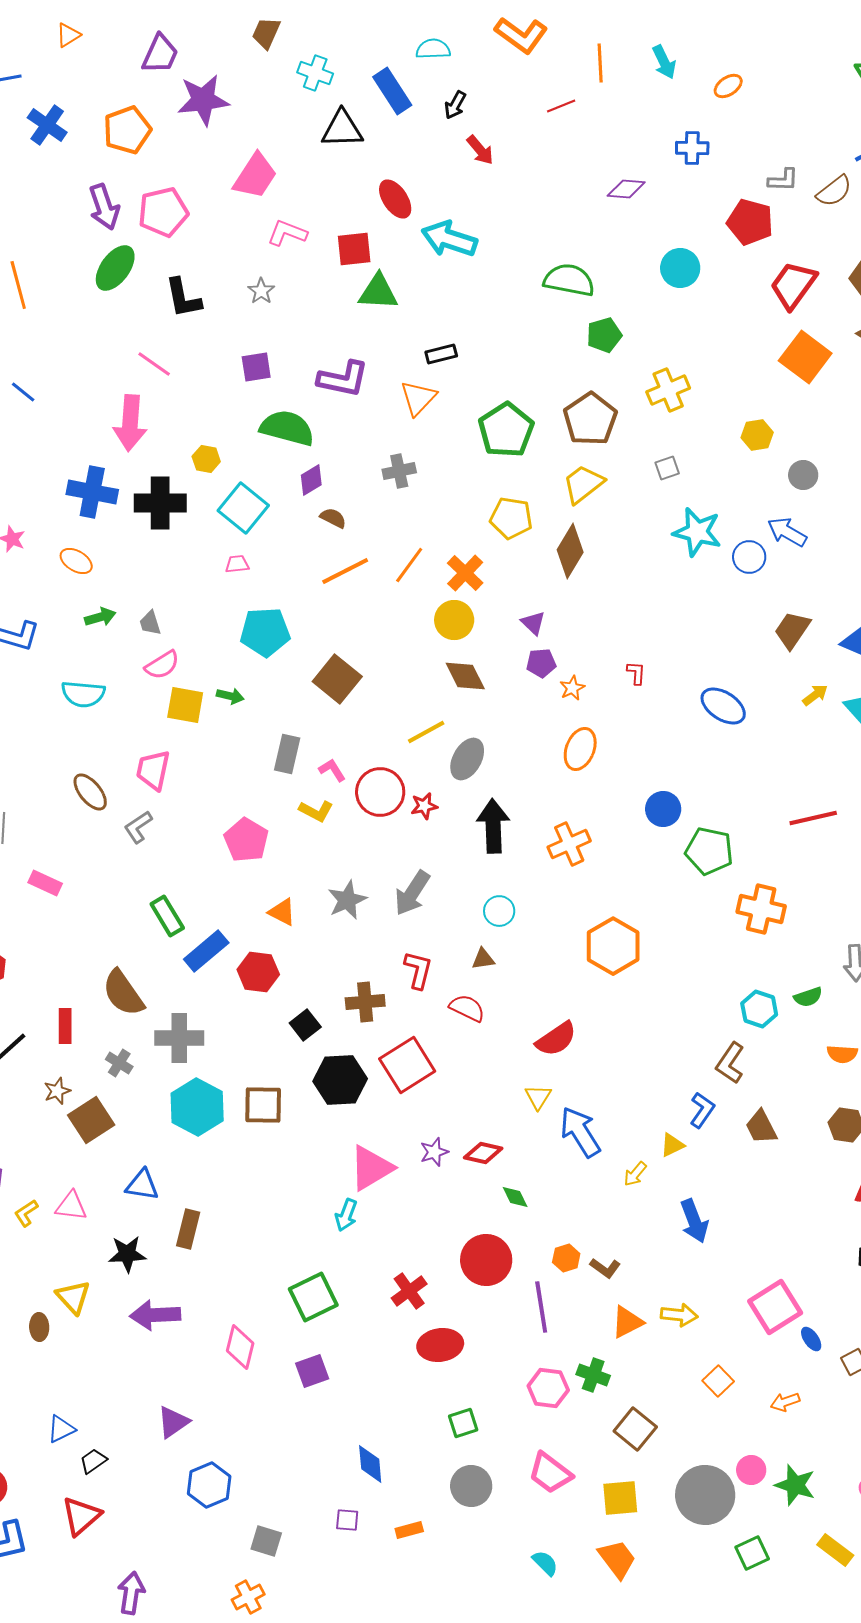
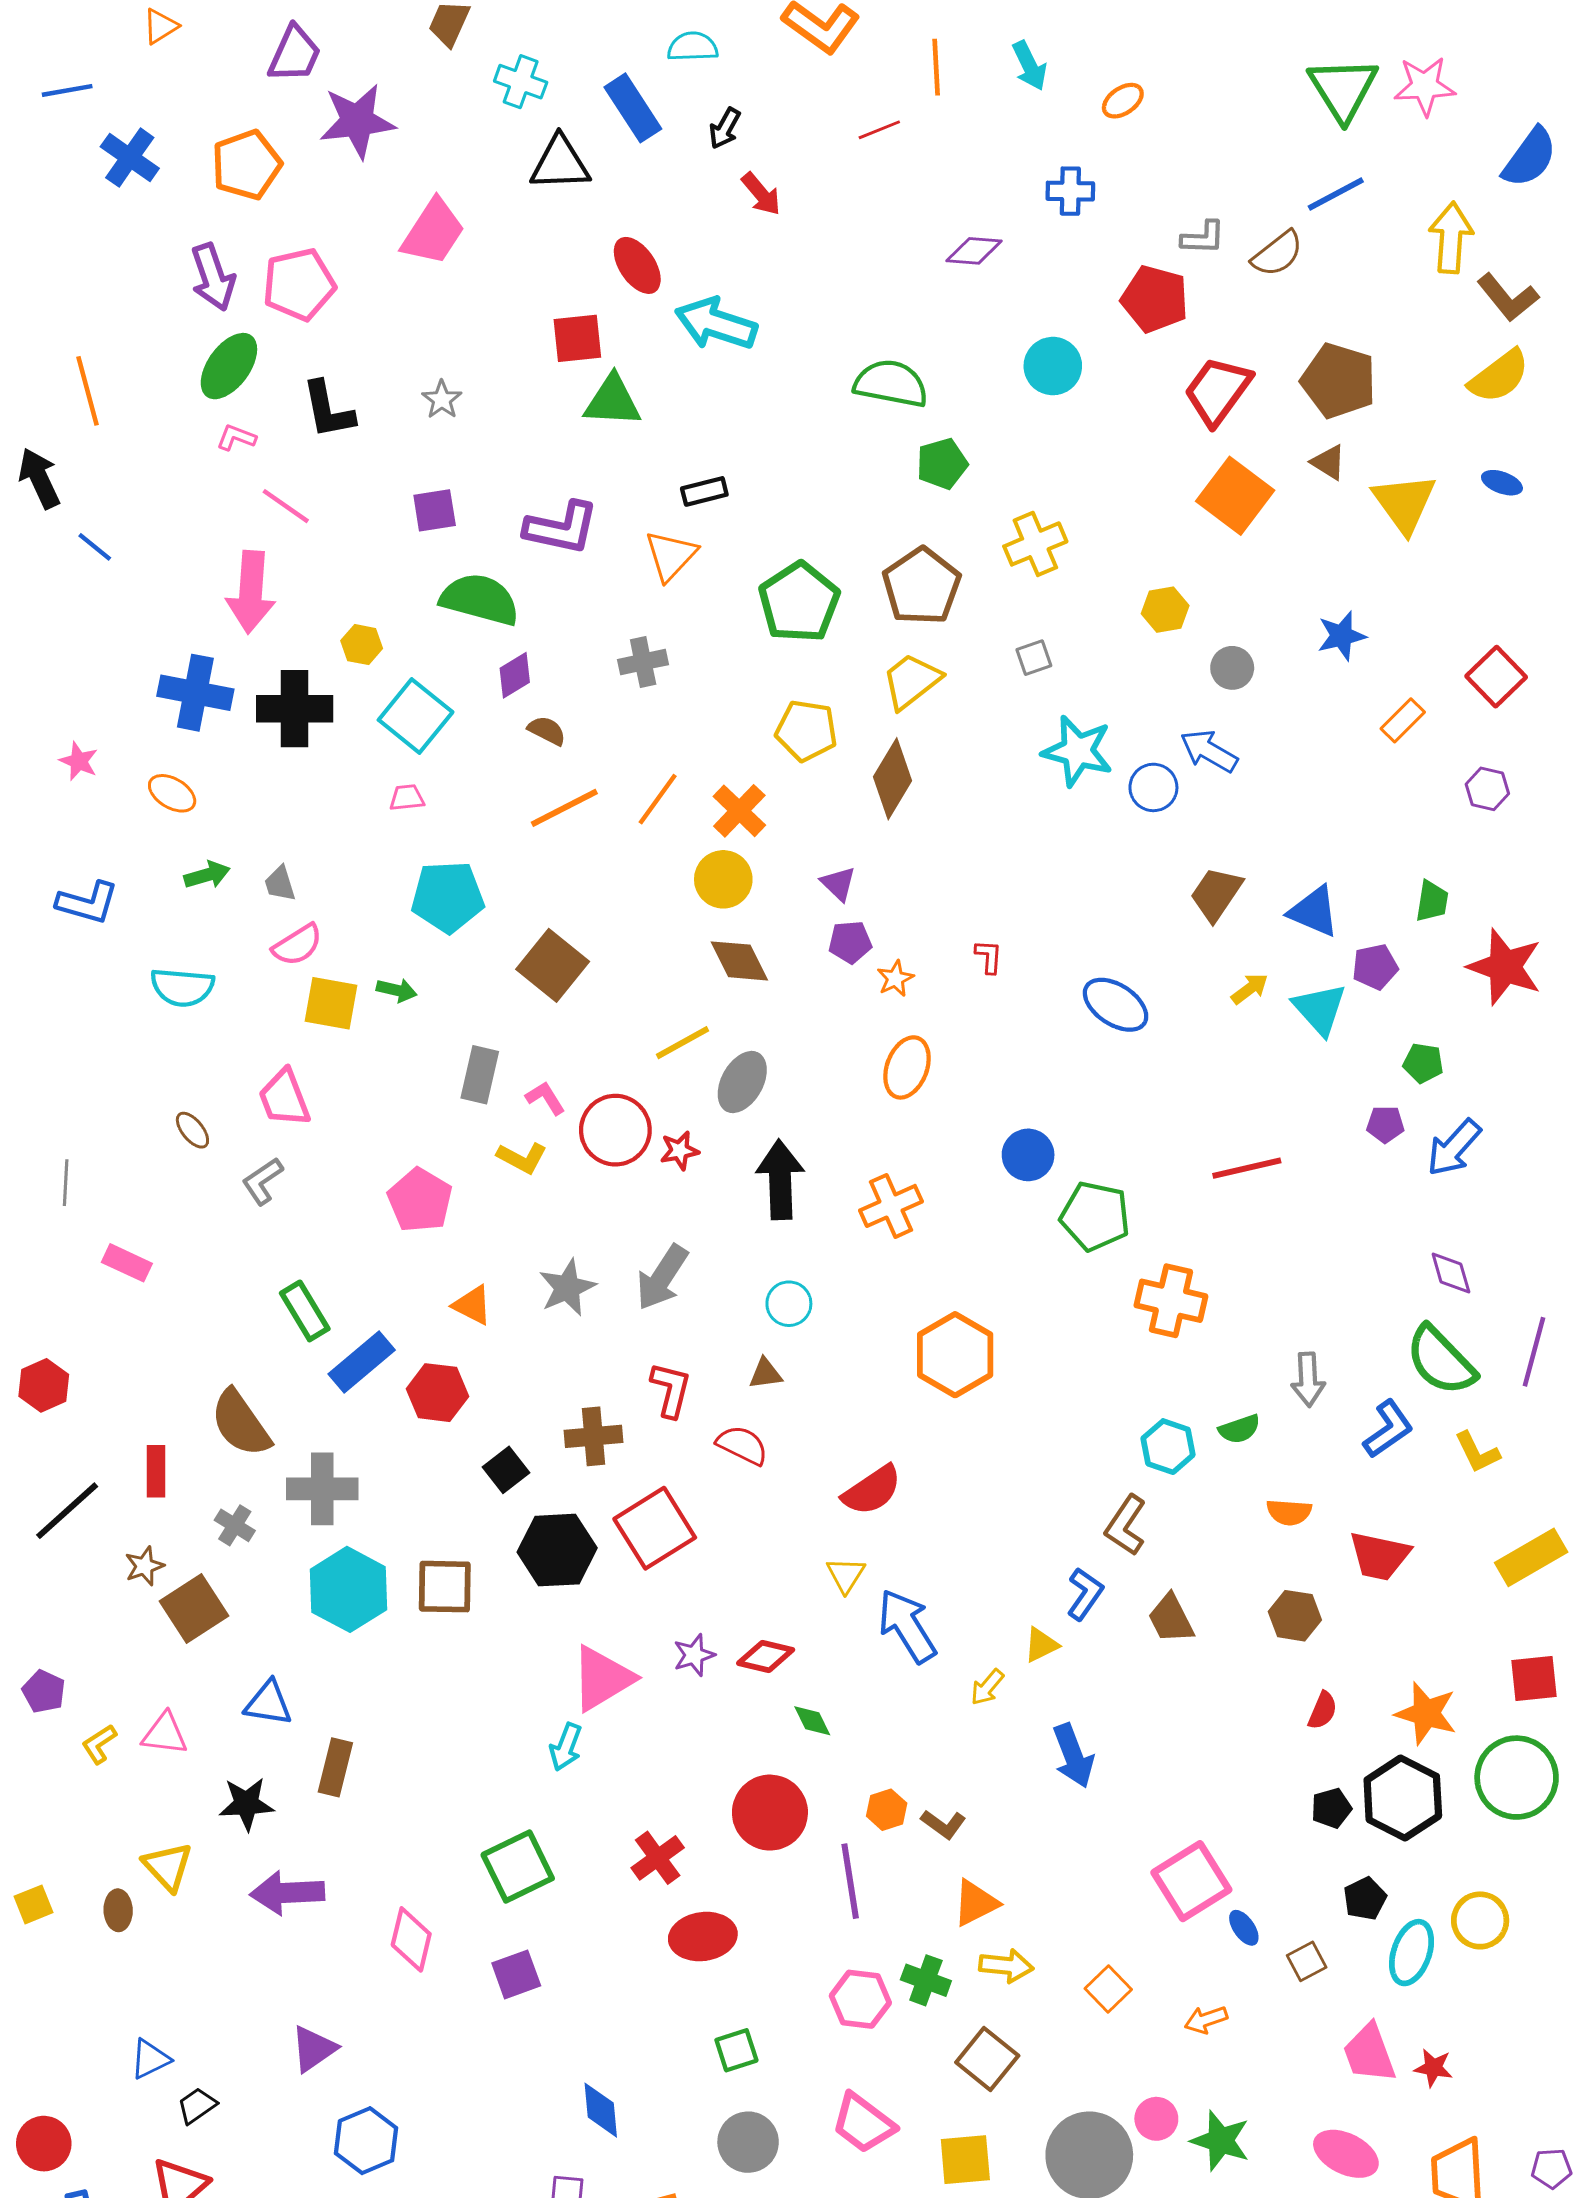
pink L-shape: (287, 233) -> (236, 437), moved, size x0.7
pink trapezoid: (153, 770) -> (284, 1098), turned -33
brown ellipse: (90, 792) -> (192, 1130), size x0.7
yellow arrow: (679, 1315) -> (1006, 1966), moved

